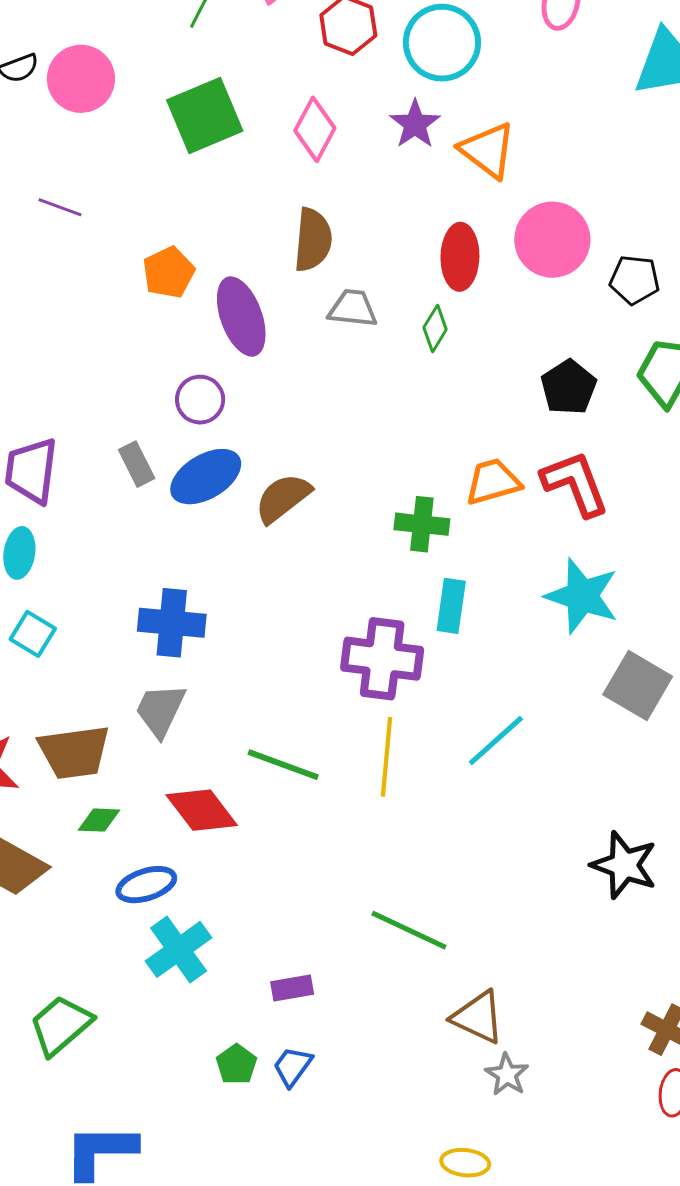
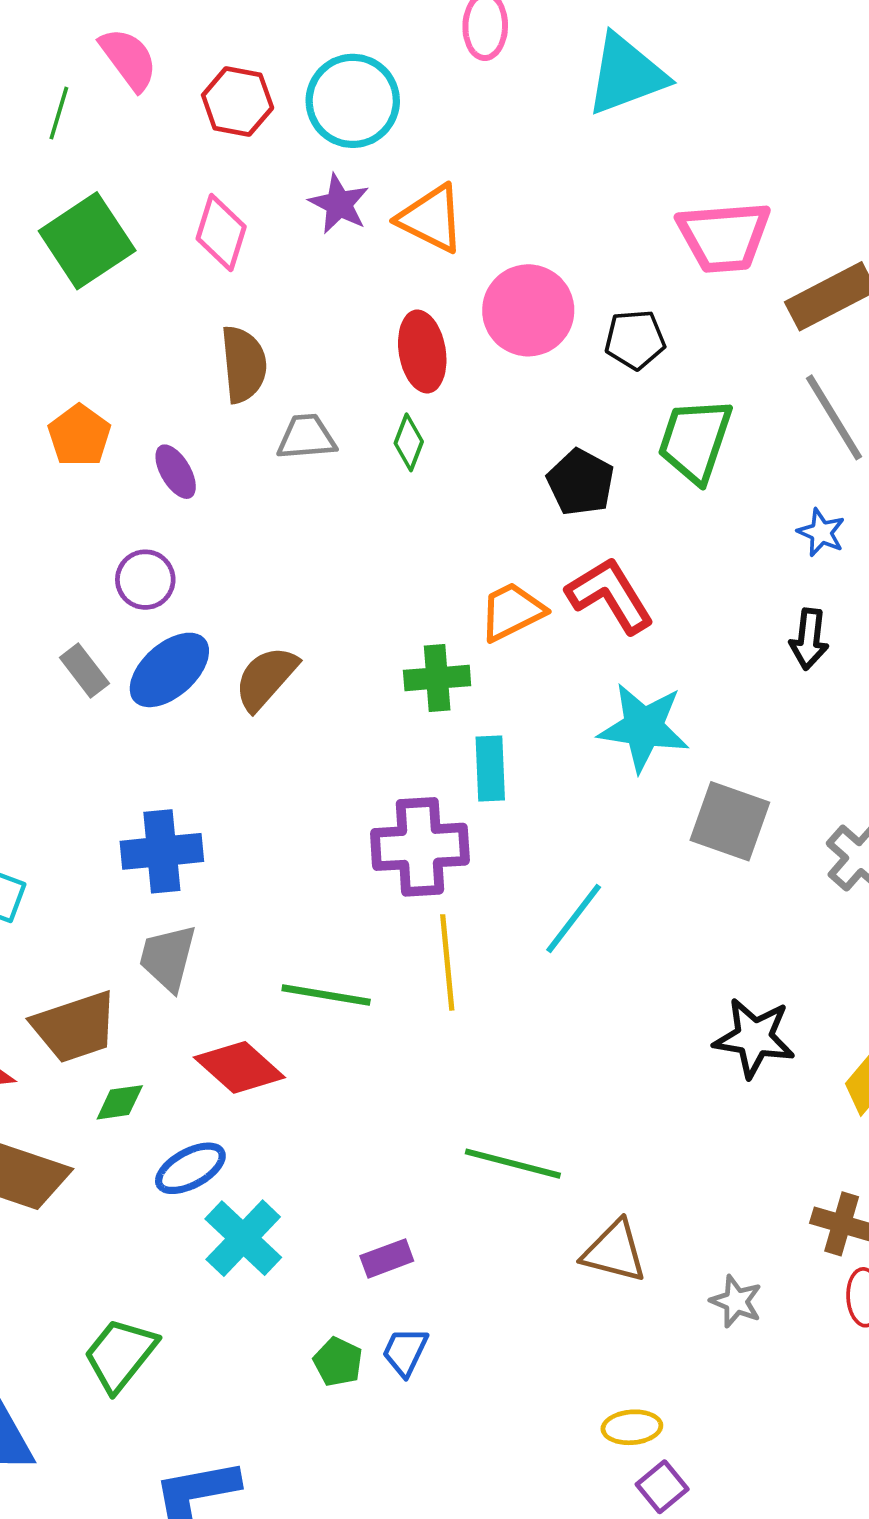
purple ellipse: (241, 317) -> (176, 472), size x0.6
gray star: (507, 1075) -> (736, 1301), moved

